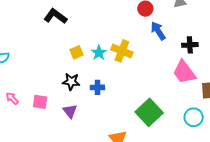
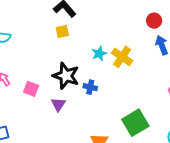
yellow square: (77, 52) -> (62, 31), moved
black star: (71, 82) -> (66, 76), size x1.5

